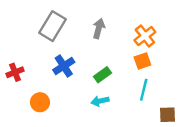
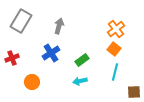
gray rectangle: (52, 26) -> (21, 21), moved
gray arrow: (99, 29) -> (59, 26), moved
orange square: (142, 61) -> (114, 49), turned -32

